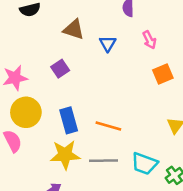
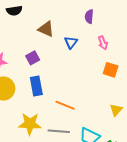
orange square: (163, 74) -> (111, 70), turned 35
blue rectangle: (69, 120) -> (36, 86), moved

